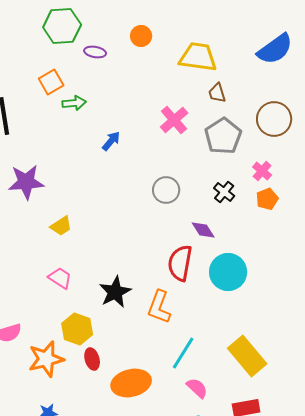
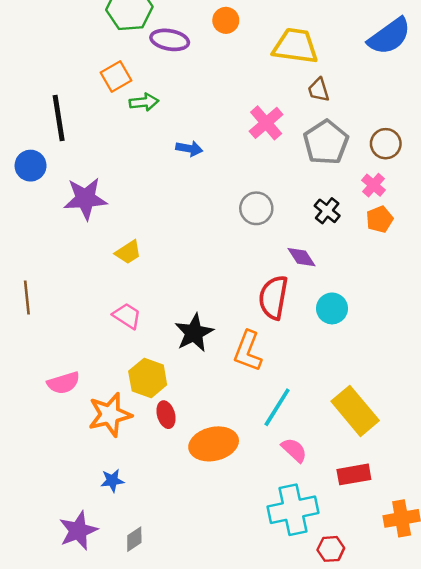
purple ellipse: (95, 52) -> (170, 40), size x1.4
brown circle: (274, 119) -> (386, 144), moved, size x0.7
blue arrow: (111, 141) -> (189, 149), turned 60
cyan circle: (228, 272) -> (332, 308), size x0.7

